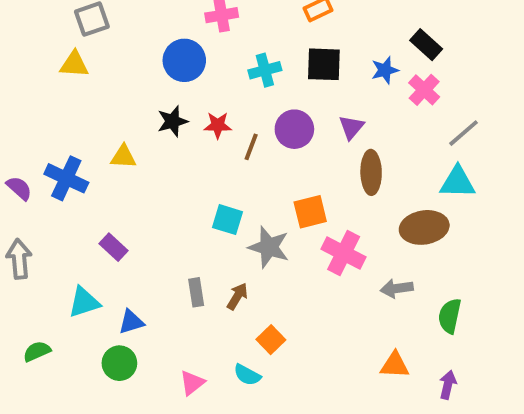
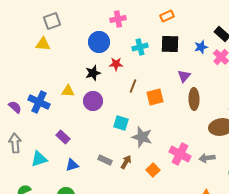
red star: (218, 125) -> (116, 64), moved
purple circle: (294, 129) -> (93, 101), moved
orange square: (310, 212) -> (155, 97), moved
pink cross: (344, 253) -> (180, 154), moved
gray rectangle: (196, 292) -> (105, 160), turned -56
cyan triangle: (84, 302) -> (39, 159), moved
blue triangle: (131, 322) -> (72, 165), moved
orange square: (271, 340) -> (153, 170), moved

